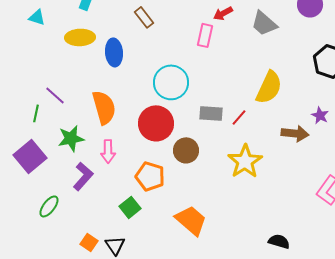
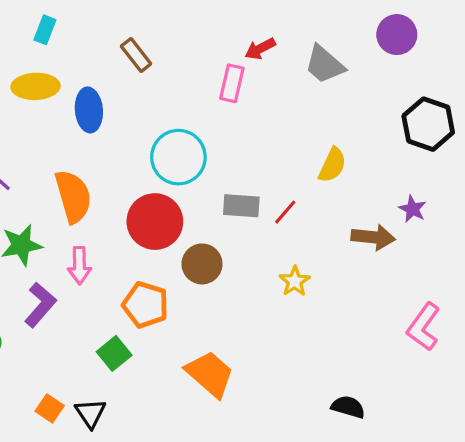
yellow semicircle: (269, 87) -> (332, 165), size x0.7
yellow star: (245, 161) -> (295, 281), size x0.6

